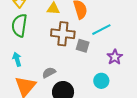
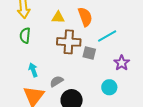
green semicircle: (19, 25) -> (25, 35), size x0.7
cyan arrow: (17, 59) -> (33, 70), moved

